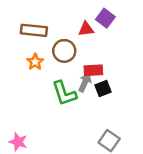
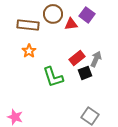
brown circle: (64, 51) -> (53, 14), moved
red rectangle: (93, 70) -> (77, 58), turned -35
gray arrow: (85, 82) -> (96, 59), moved

